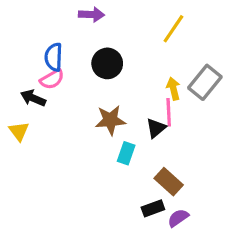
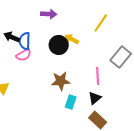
yellow arrow: (173, 89) -> (72, 39), moved, turned -48
black arrow: (33, 98) -> (12, 37), moved
black triangle: (156, 128) -> (95, 98), moved

